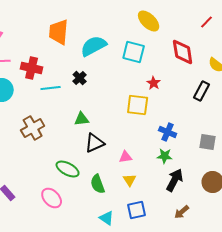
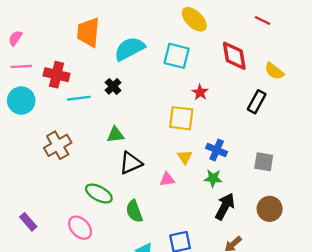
red line: (207, 22) -> (263, 20), turned 72
yellow triangle: (130, 180) -> (185, 157), moved

